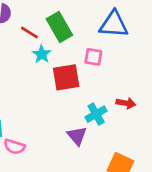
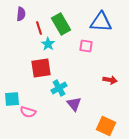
red line: (29, 32) -> (39, 28), turned 40
red square: (66, 77) -> (41, 68), moved
cyan cross: (96, 114) -> (59, 88), moved

